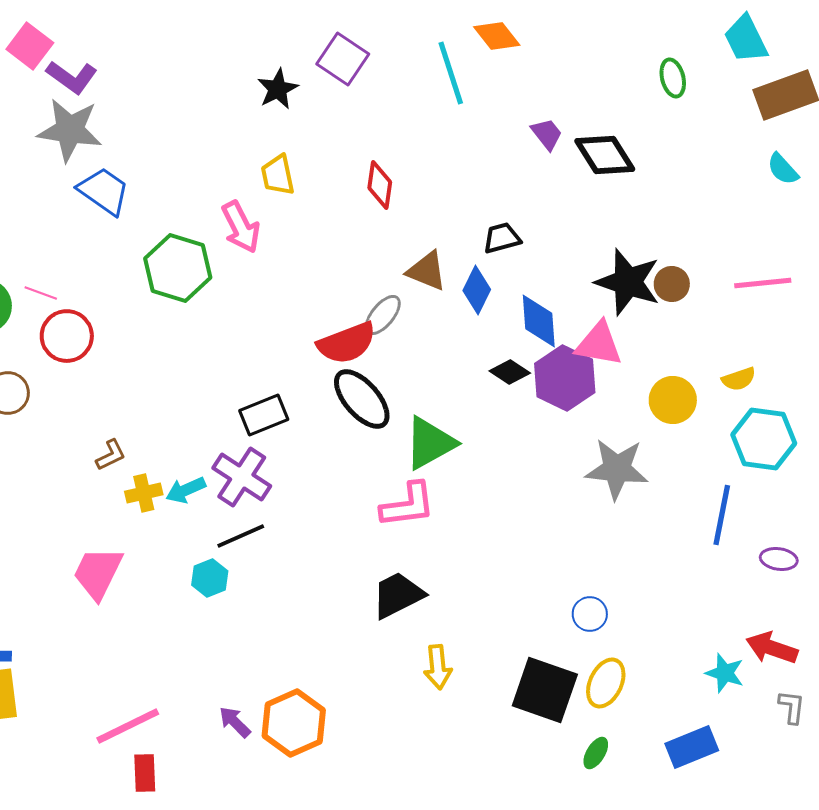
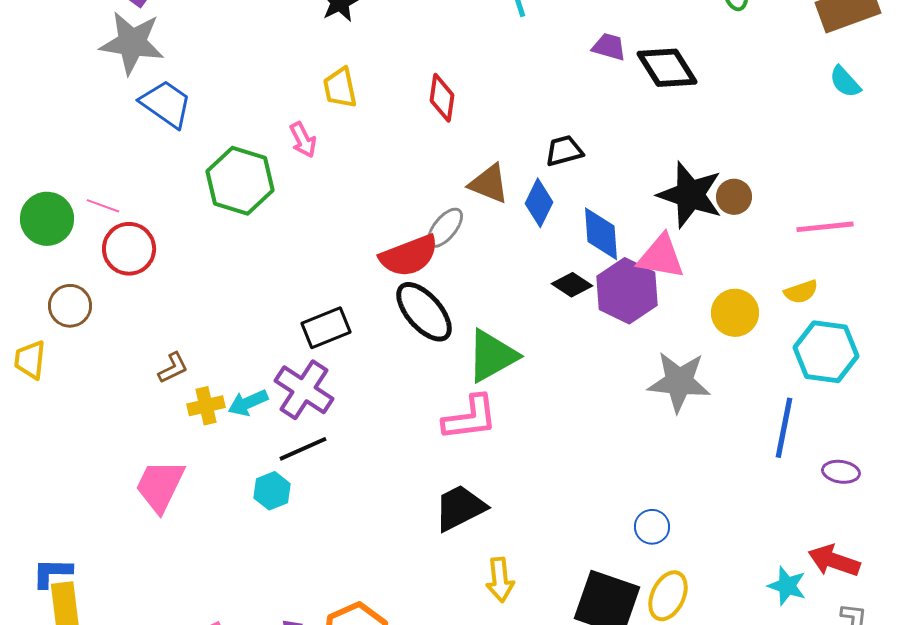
purple trapezoid: (547, 134) -> (609, 47), turned -36
pink arrow: (241, 227) -> (303, 140), size x0.7
pink line: (763, 283) -> (825, 227), moved

